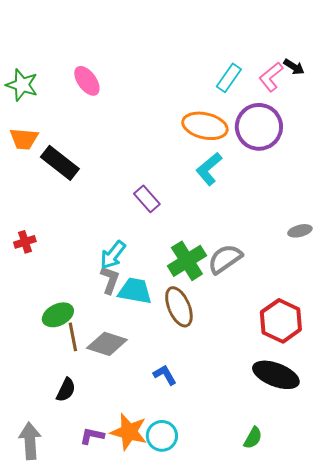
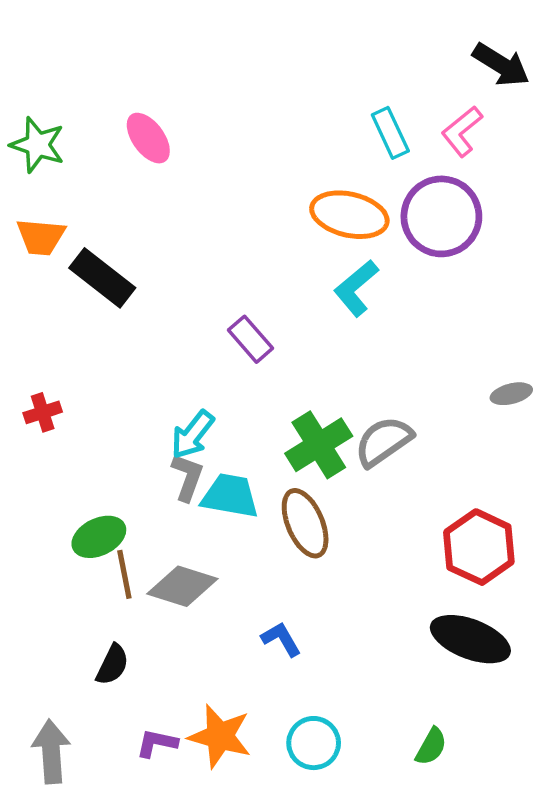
black arrow: (294, 67) -> (501, 65), moved, size x1.6
cyan rectangle: (229, 78) -> (390, 133), turned -60
cyan circle: (162, 436) -> (314, 743), moved

